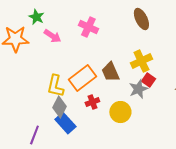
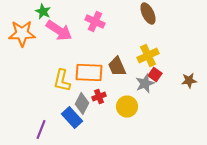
pink arrow: (52, 36) -> (59, 30), size x1.5
orange rectangle: (82, 78) -> (89, 72), turned 40
gray diamond: (59, 107) -> (82, 104), moved

